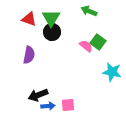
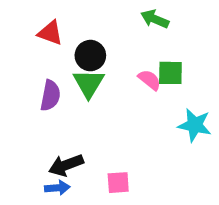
green triangle: (51, 18) -> (89, 83), moved
green square: (98, 42) -> (170, 73), turned -35
blue arrow: (48, 106) -> (57, 188), moved

